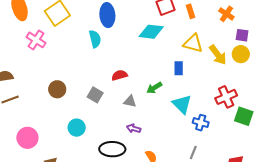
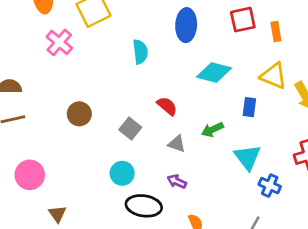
blue ellipse: (107, 15) -> (186, 25), moved
cyan diamond: (151, 32) -> (214, 73), moved
red semicircle: (119, 75) -> (167, 106), turned 49
cyan circle: (77, 128) -> (122, 173), moved

